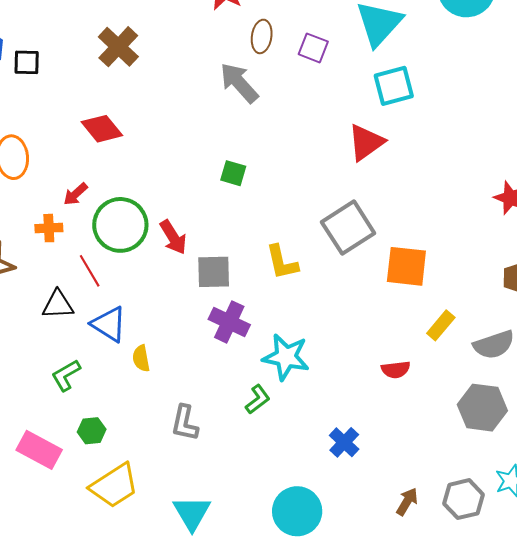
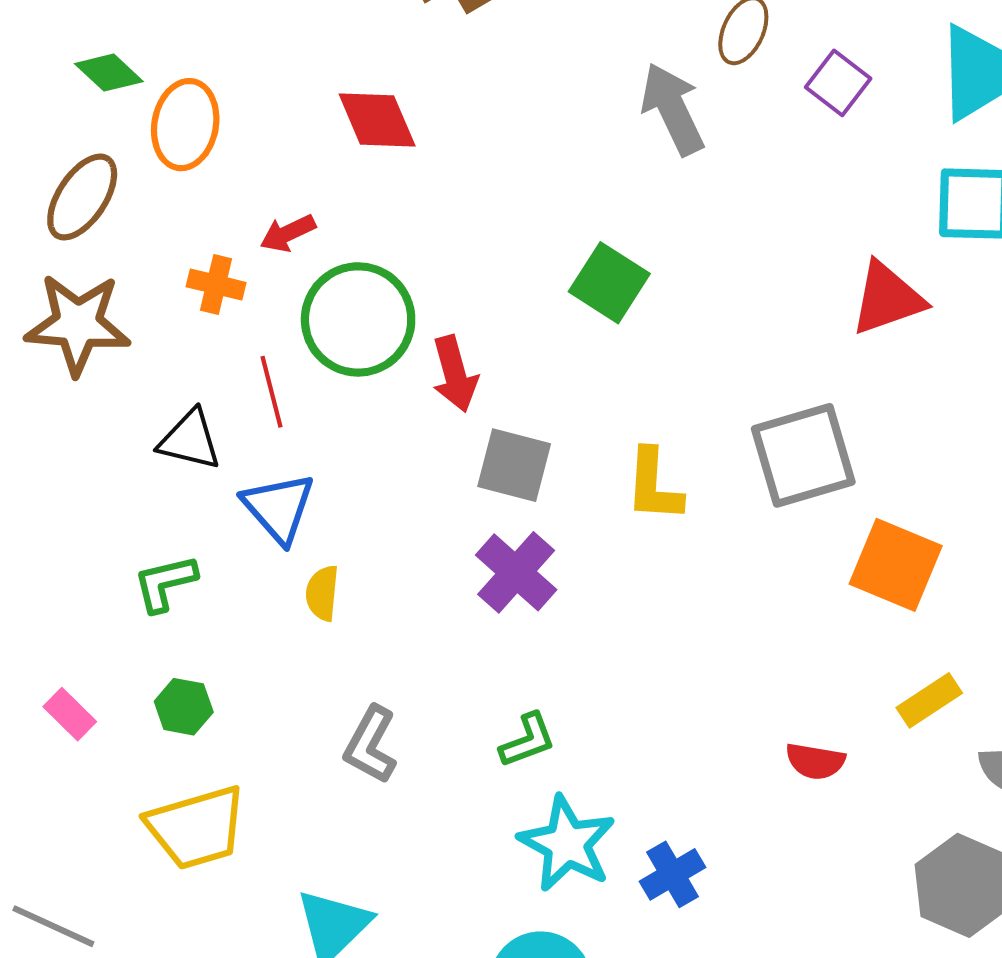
green square: (233, 173) -> (609, 283), size x1.4
cyan star: (286, 357) -> (567, 844), moved
pink rectangle: (39, 450) -> (70, 714), size x0.6

